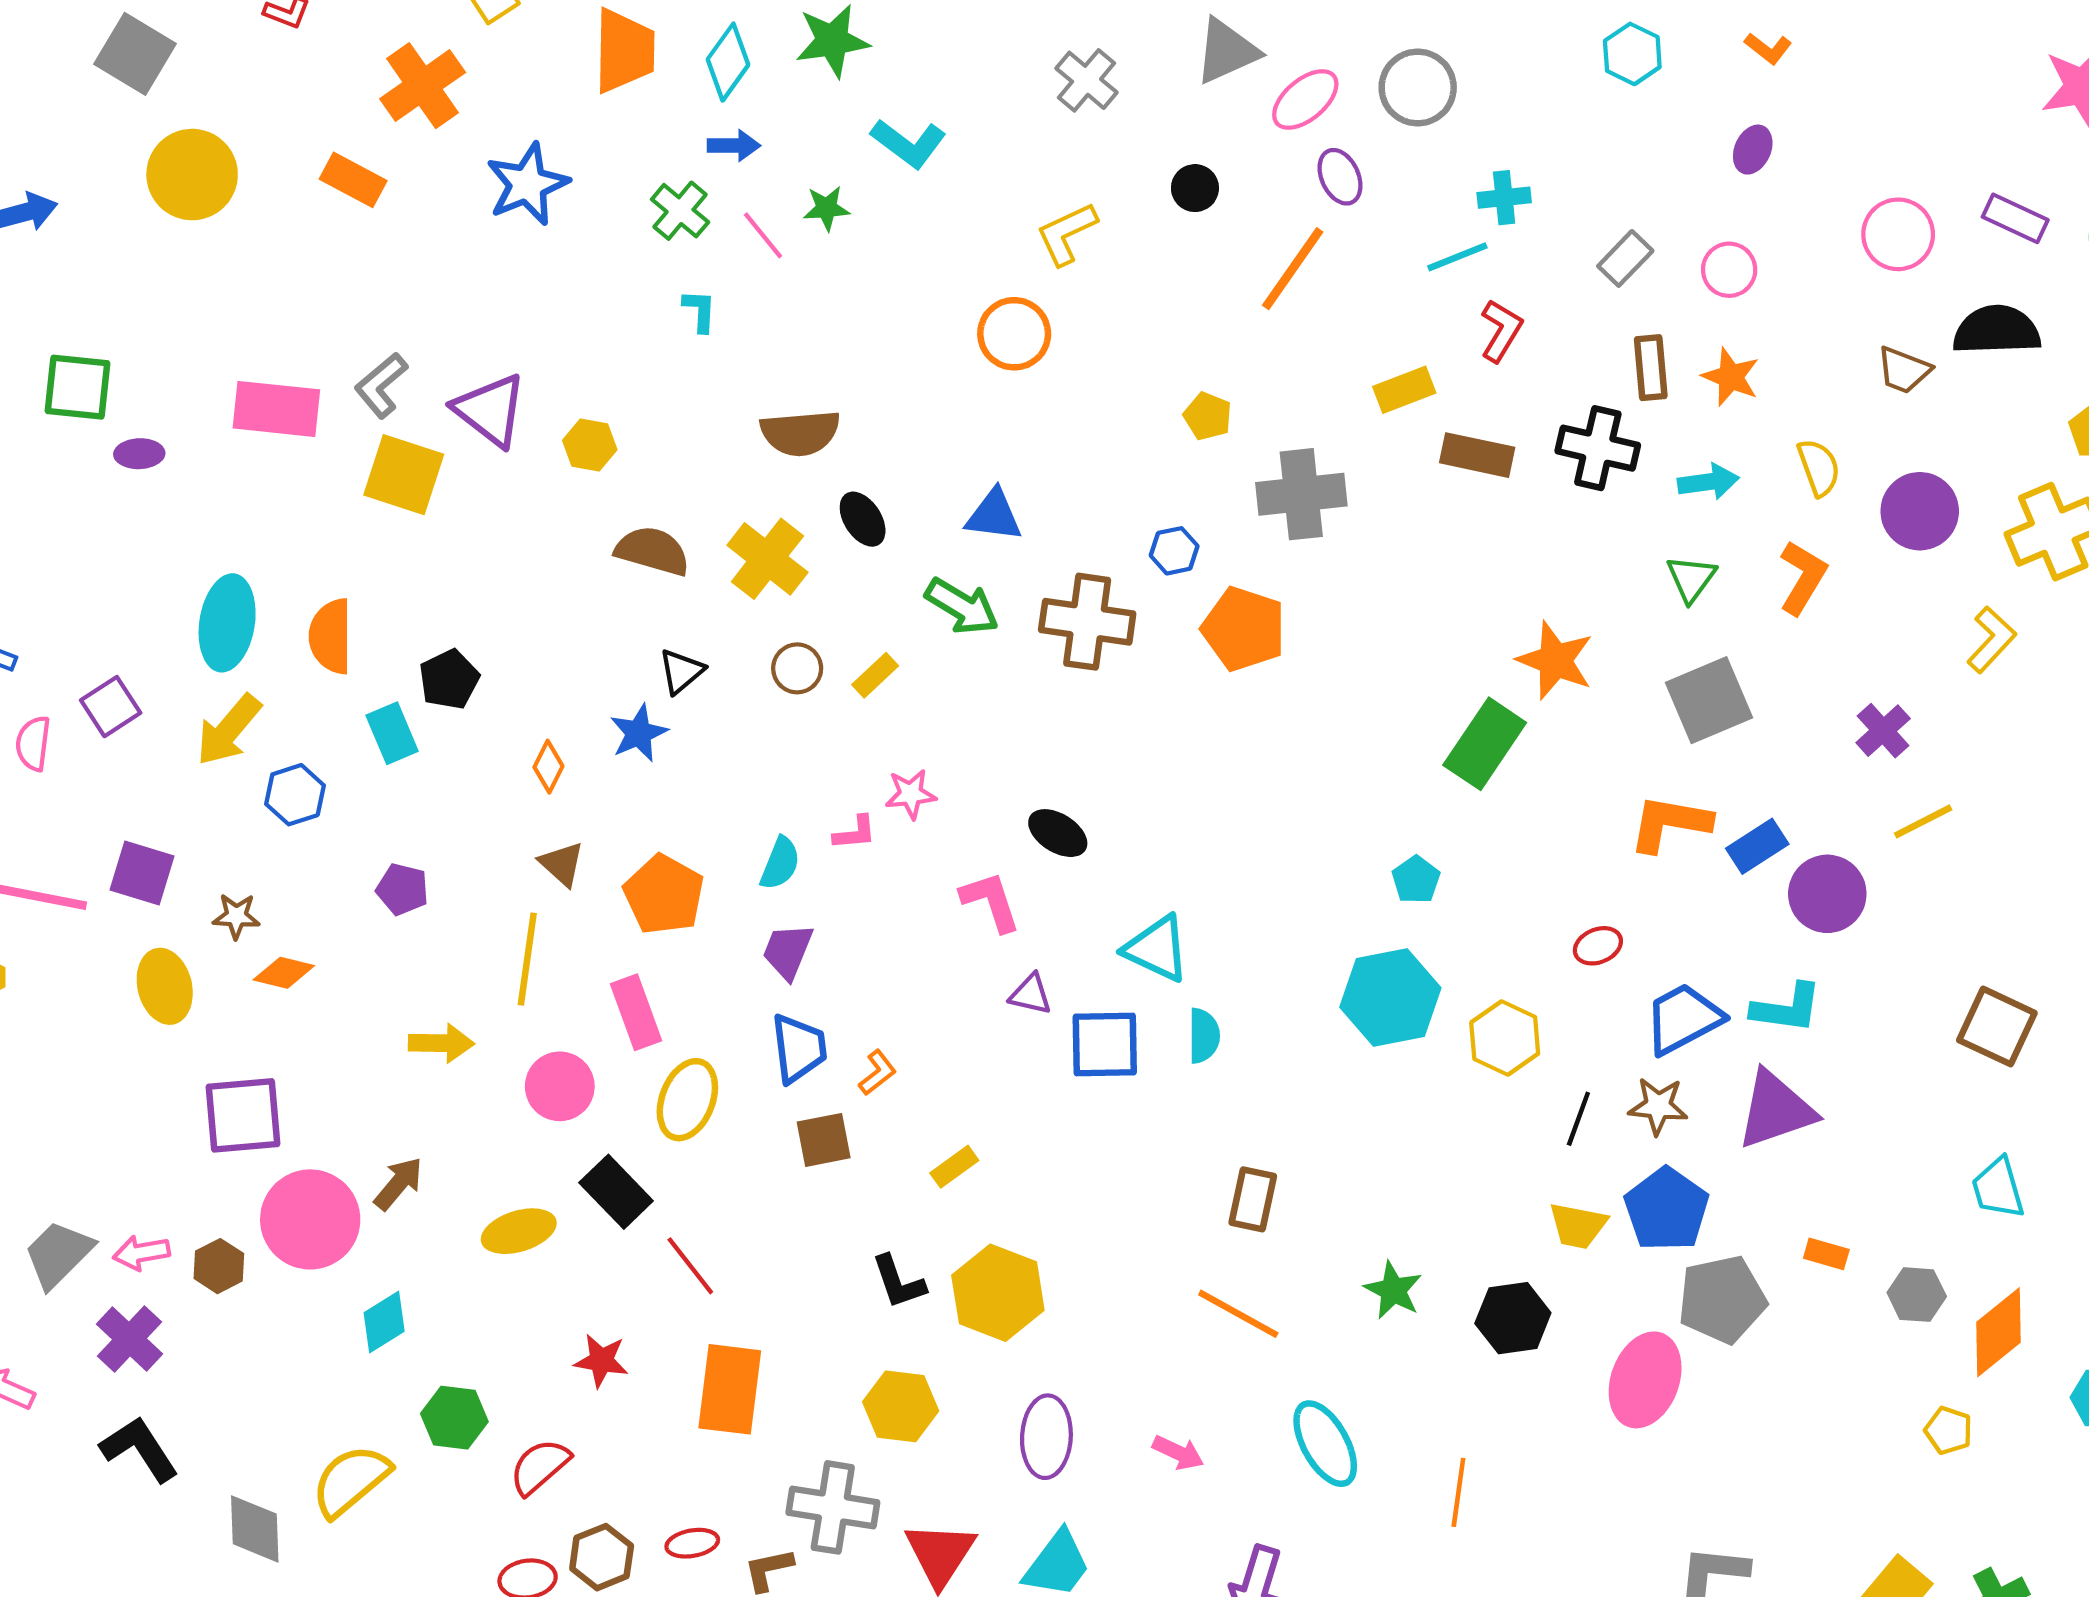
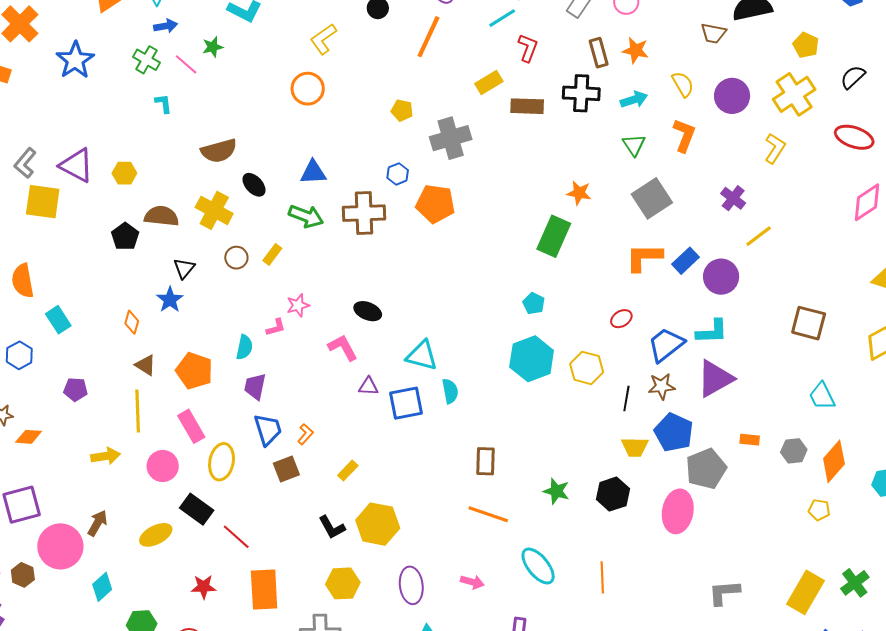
orange star: (1555, 660) -> (579, 193), size x0.7
black pentagon: (449, 679) -> (125, 236), moved

